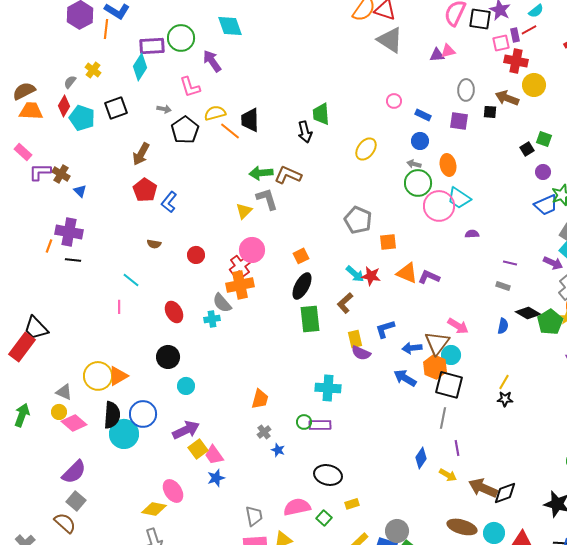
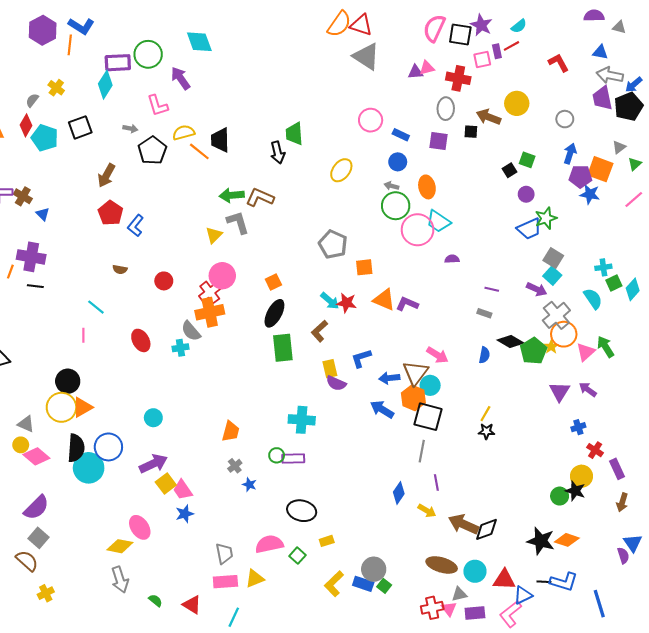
red cross: (516, 61) -> (458, 78), moved
pink circle: (394, 101) -> (371, 120), size x1.5
black circle: (168, 357) -> (68, 381), moved

